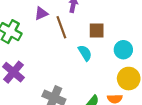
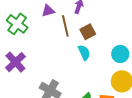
brown square: (97, 31) -> (88, 32), moved, turned -35

